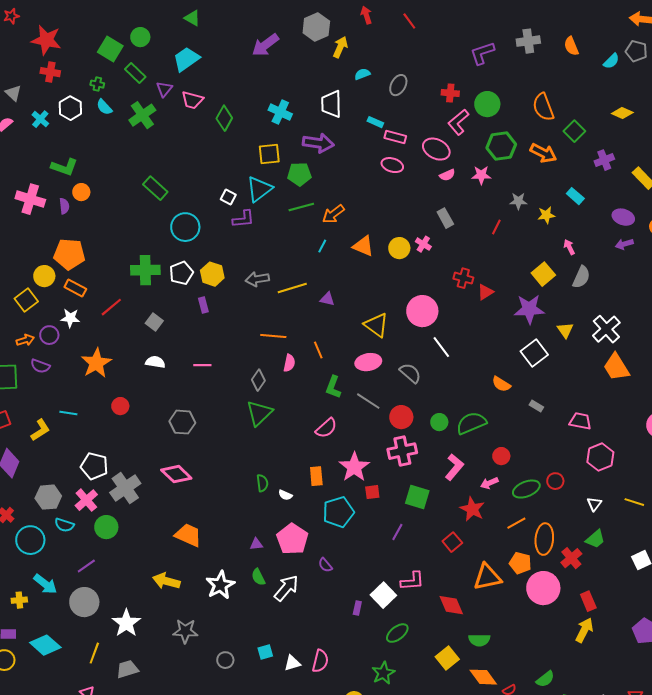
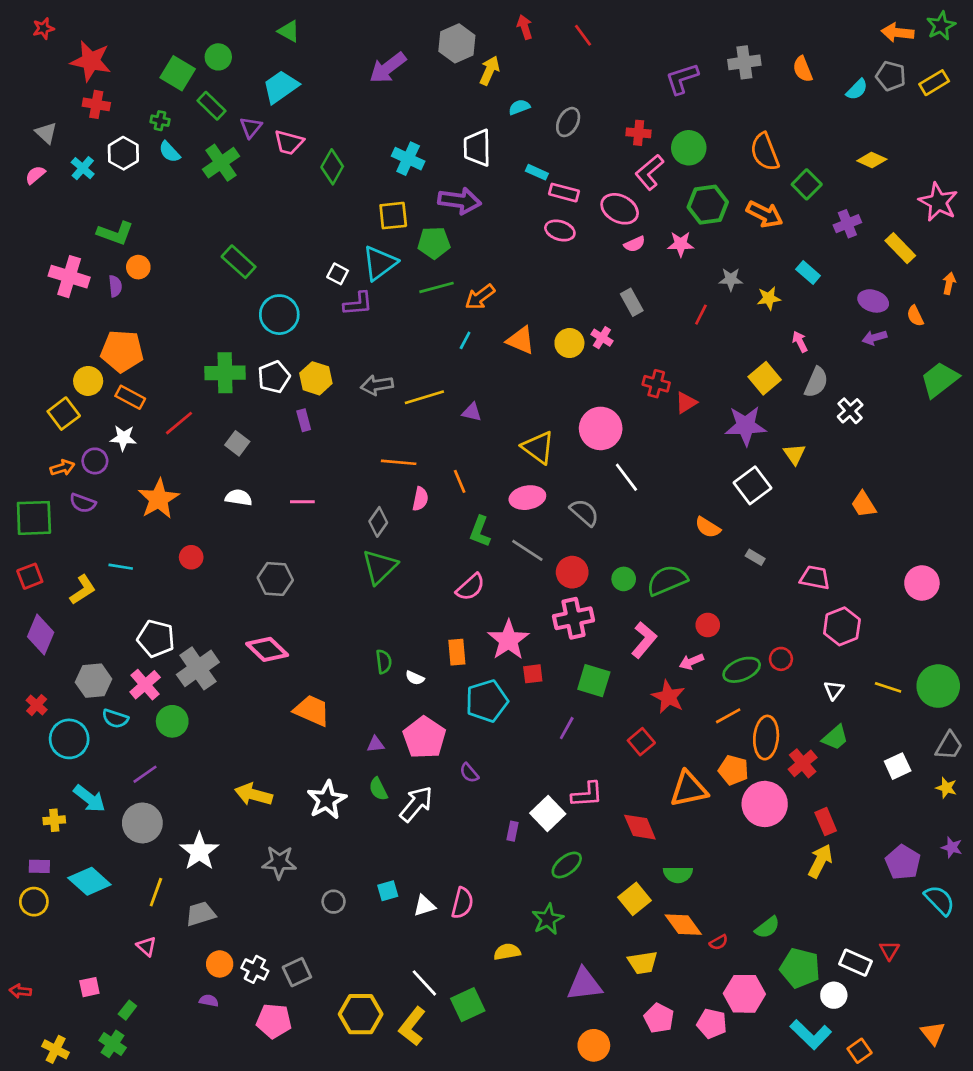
white cross: (606, 329) -> (850, 411), moved, size x0.7
orange trapezoid: (616, 367) -> (864, 504), size x0.7
orange trapezoid: (188, 535) -> (312, 710), moved

